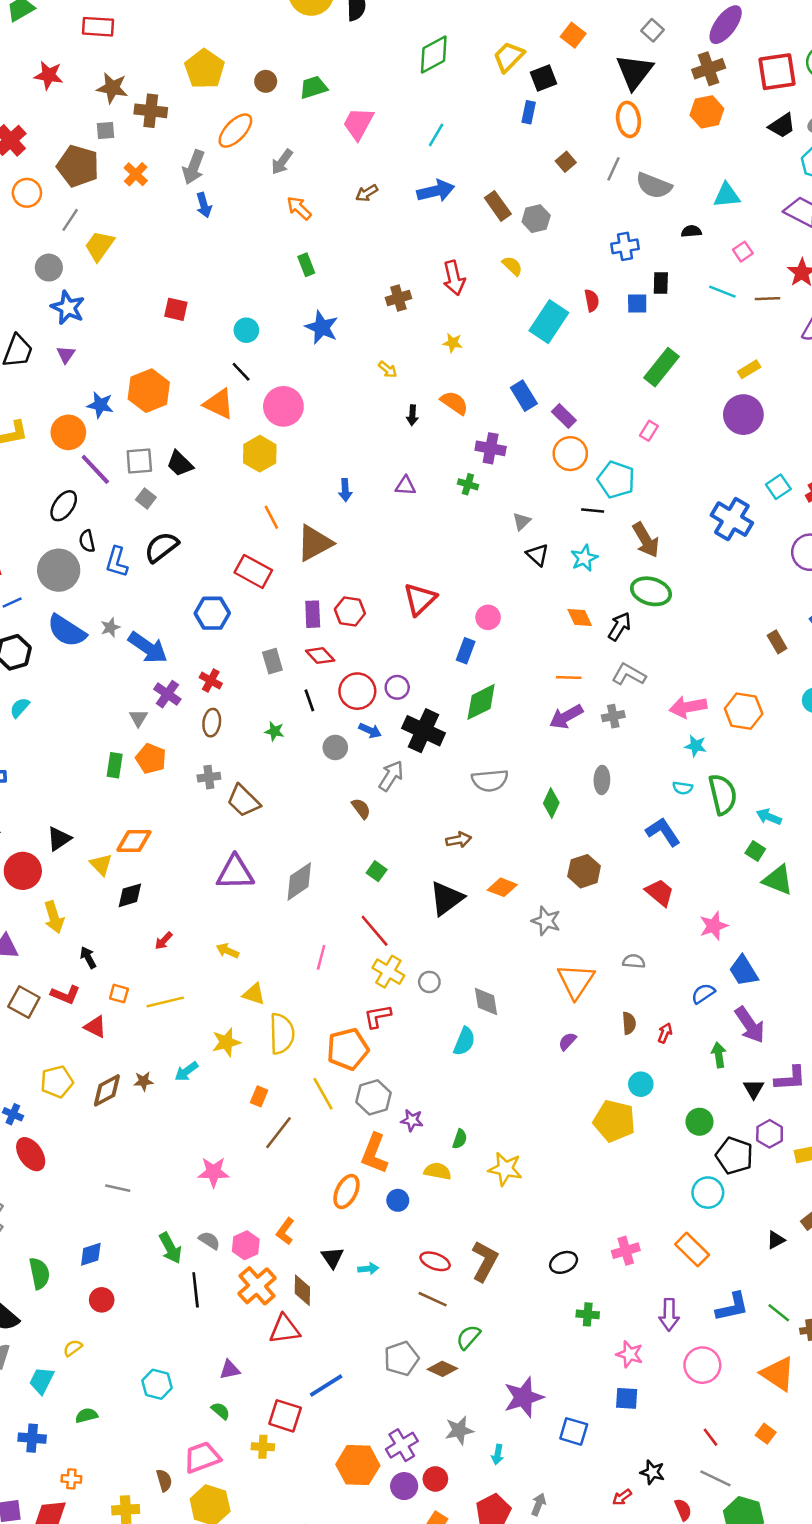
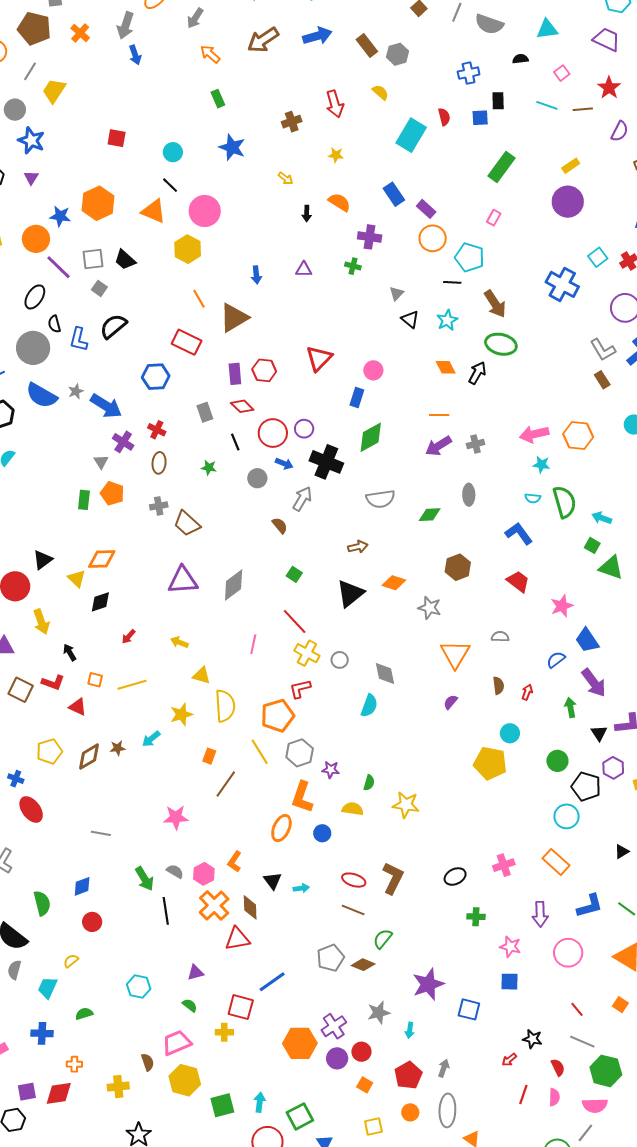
brown arrow: (367, 193) -> (263, 40), size x1.8
gray L-shape: (629, 674) -> (603, 350), moved, turned -148
green diamond: (551, 803) -> (430, 515), turned 65

